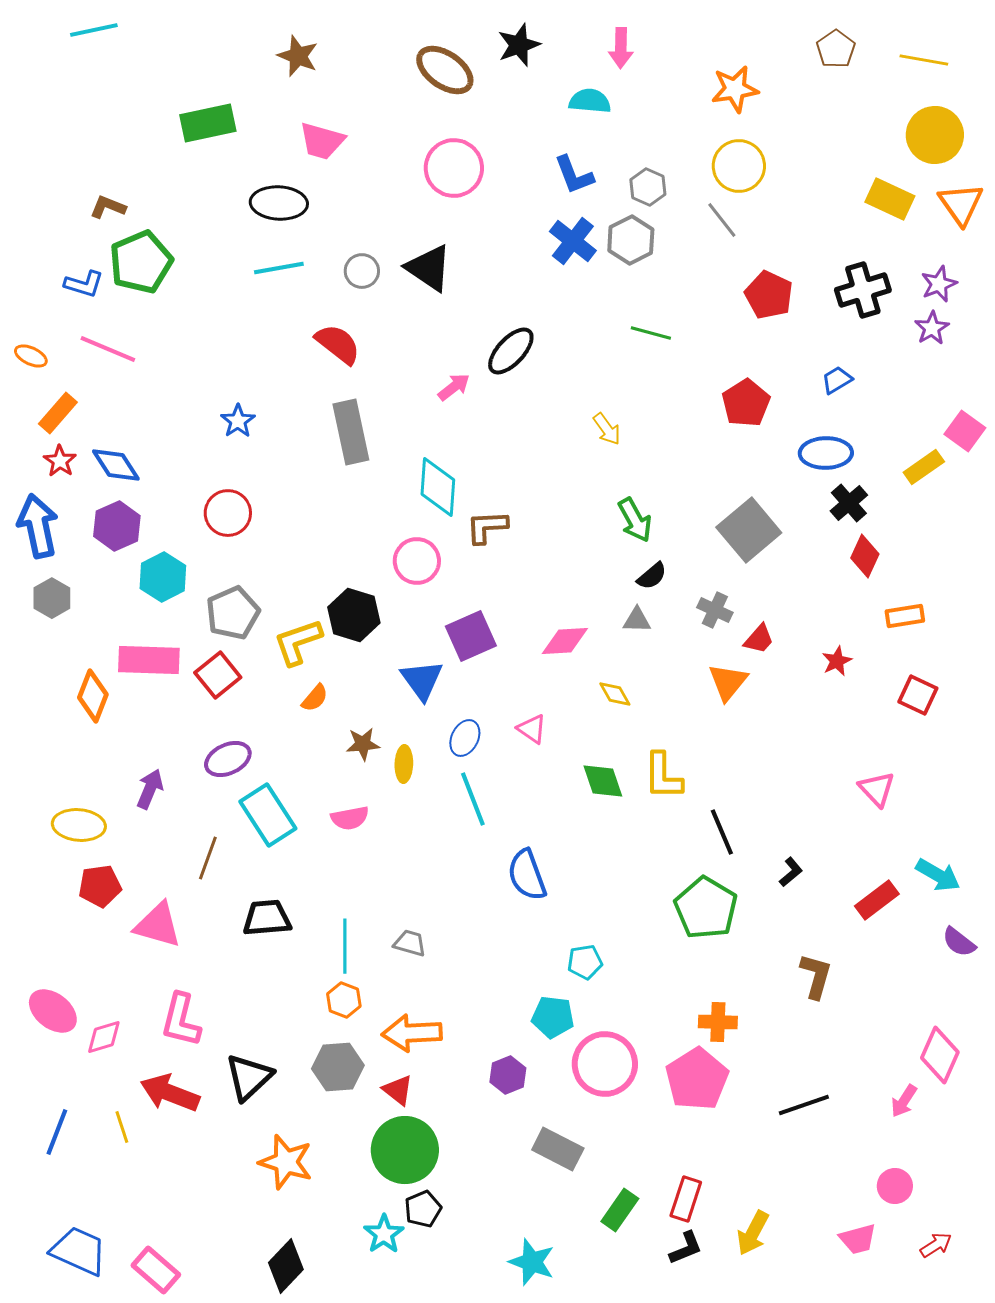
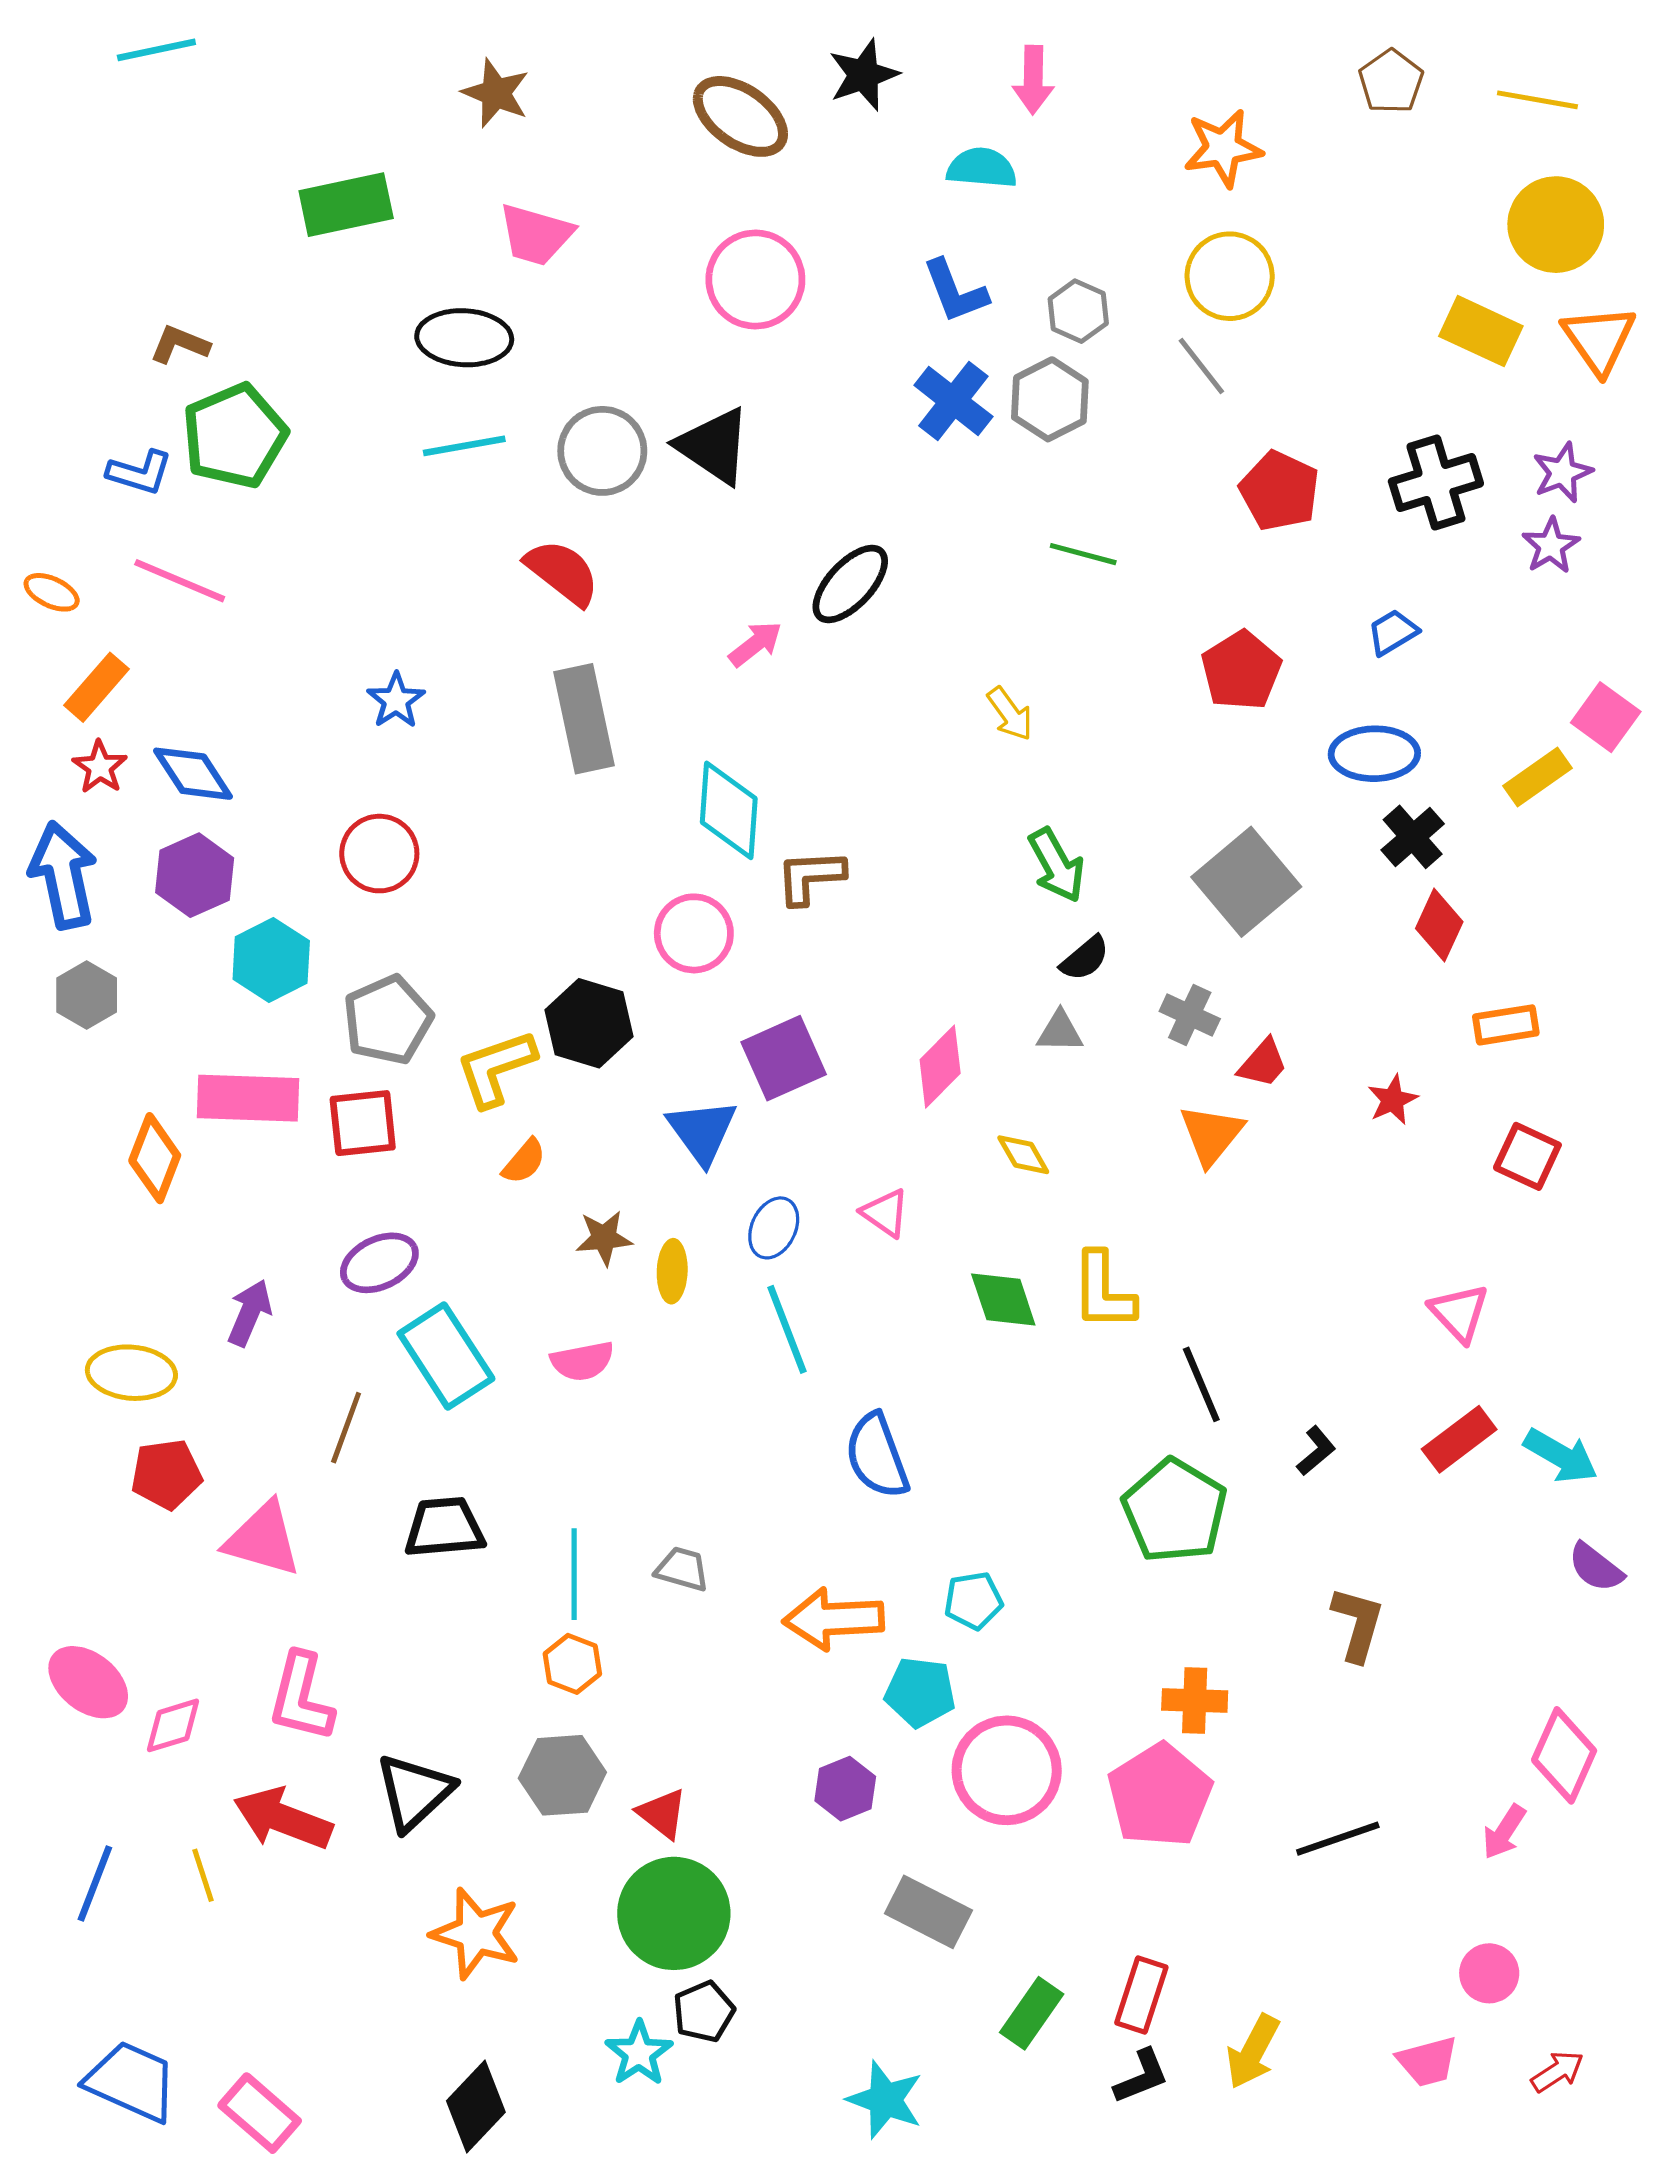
gray circle: (362, 271) -> (602, 451), size x1.5
pink diamond: (565, 641) -> (940, 1067), turned -42
red square: (218, 675) -> (363, 1123), turned 33
red rectangle: (877, 900) -> (1459, 1439), moved
orange arrow: (412, 1033) -> (834, 1619), moved

